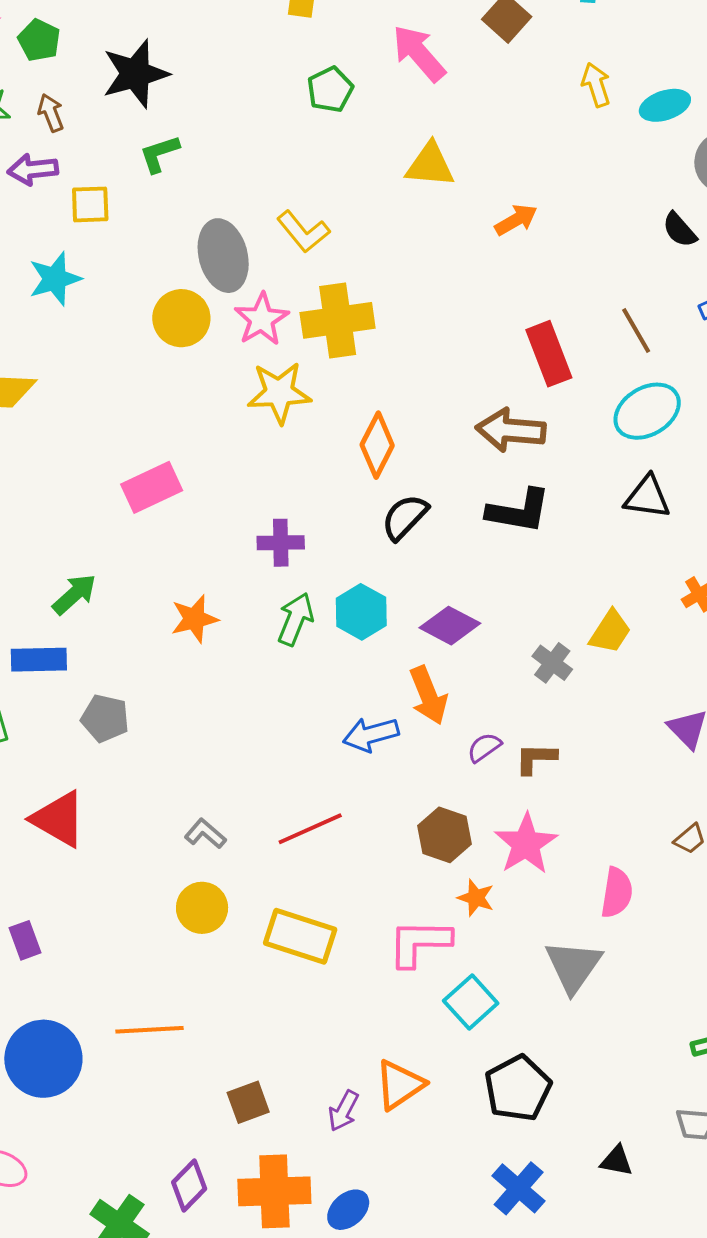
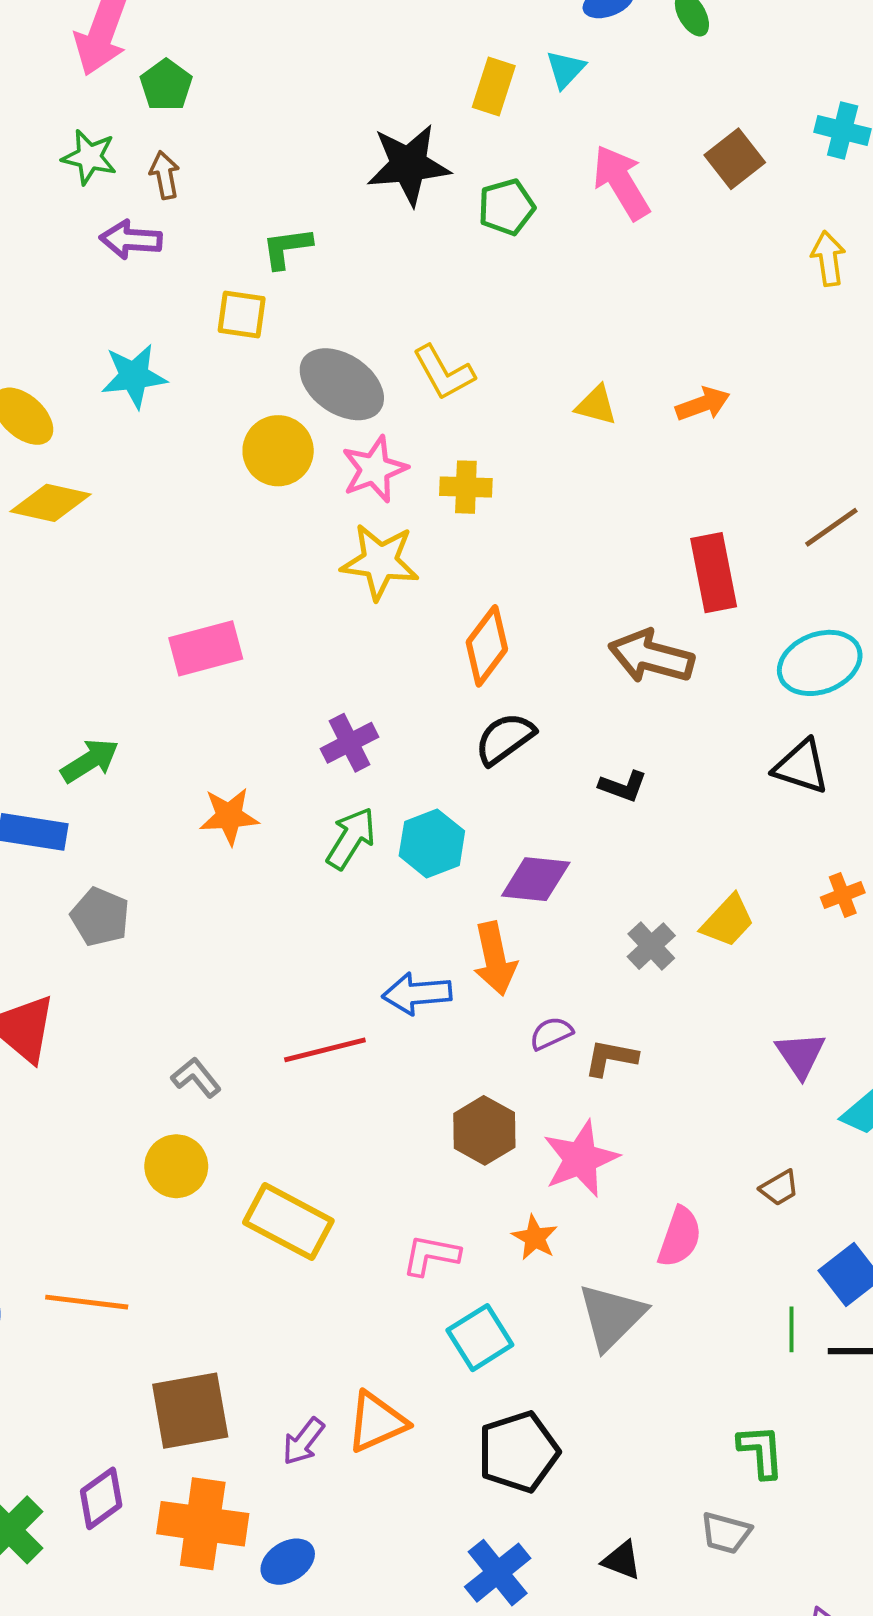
black star: (135, 74) -> (409, 165), moved
yellow triangle: (430, 165) -> (596, 405), moved, size x0.7
yellow square: (90, 204) -> (242, 314), moved
gray ellipse: (223, 256) -> (342, 384), turned -52
yellow cross: (338, 320) -> (466, 487), size x0.6
brown line: (636, 331) -> (831, 527), moved, turned 75
black L-shape: (519, 511) -> (623, 786), moved, size x0.6
purple cross: (281, 543) -> (350, 743), turned -36
purple diamond: (450, 626) -> (536, 879), turned -32
red line: (310, 829) -> (325, 1050), moved
orange star: (476, 898) -> (535, 1238), moved
pink L-shape: (419, 943) -> (431, 1255), size x0.7
brown square: (248, 1102) -> (190, 1411), size x1.6

